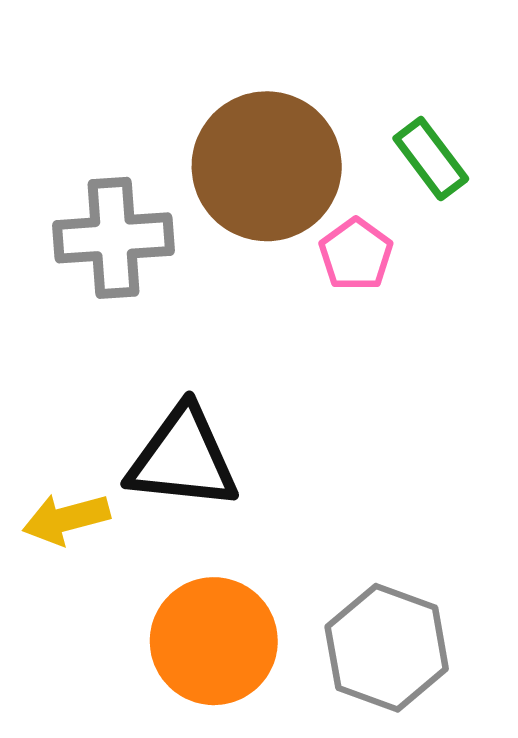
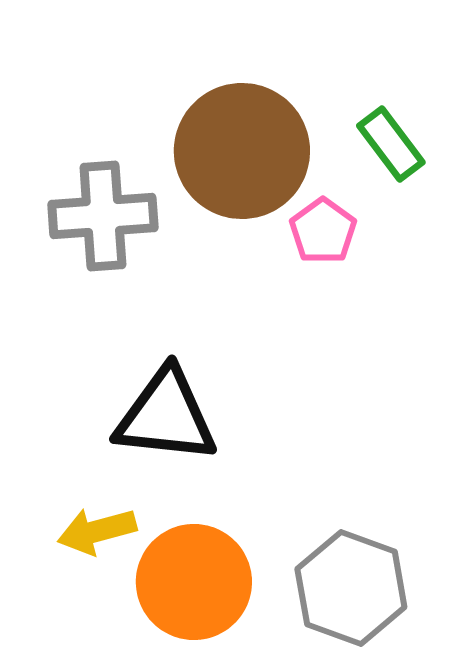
yellow arrow: (66, 519) -> (97, 531), moved

